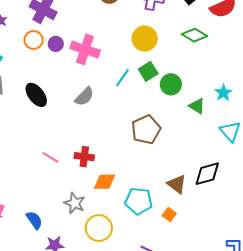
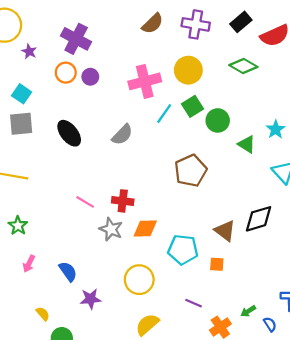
pink cross: (85, 49) -> (145, 81), moved, turned -32
gray star: (75, 203) -> (111, 229), moved
orange square: (169, 215) -> (217, 264), turned -32

